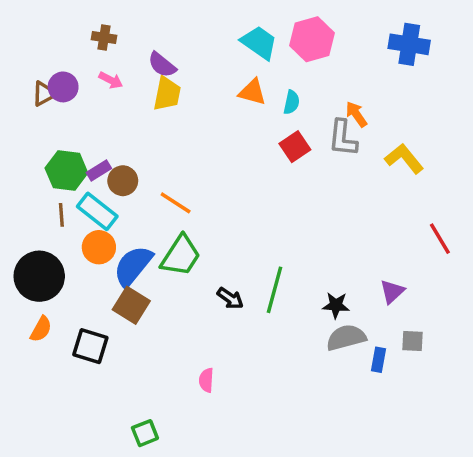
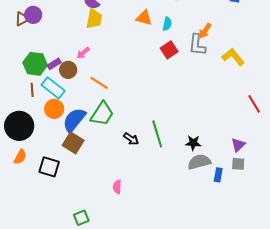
pink arrow: (111, 80) -> (83, 53), moved, turned 112
orange arrow: (356, 114) -> (205, 31), turned -112
green line: (275, 290) -> (157, 134), turned -32
purple triangle: (392, 292) -> (238, 145), moved

